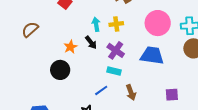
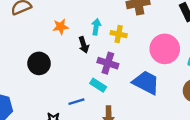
orange star: (70, 47) -> (61, 27), moved
purple cross: (116, 50) -> (108, 63), turned -36

